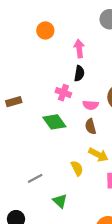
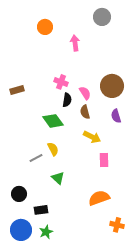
black semicircle: (79, 73) -> (67, 100), moved
pink semicircle: (91, 105) -> (85, 93), turned -128
green diamond: (54, 122) -> (53, 121), moved
yellow semicircle: (77, 168) -> (53, 149), moved

